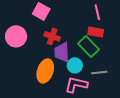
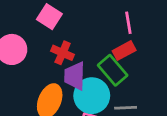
red rectangle: (96, 32) -> (124, 51), turned -42
cyan circle: (75, 65) -> (92, 96), size x1.6

